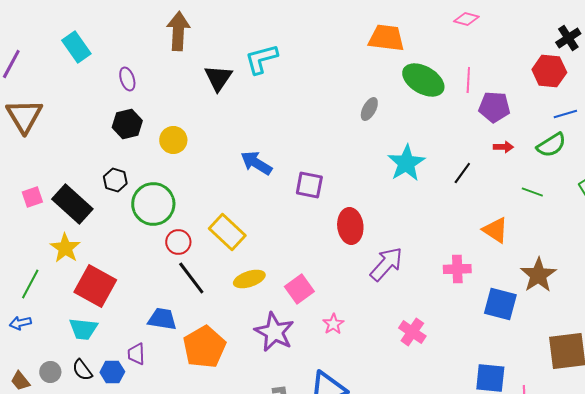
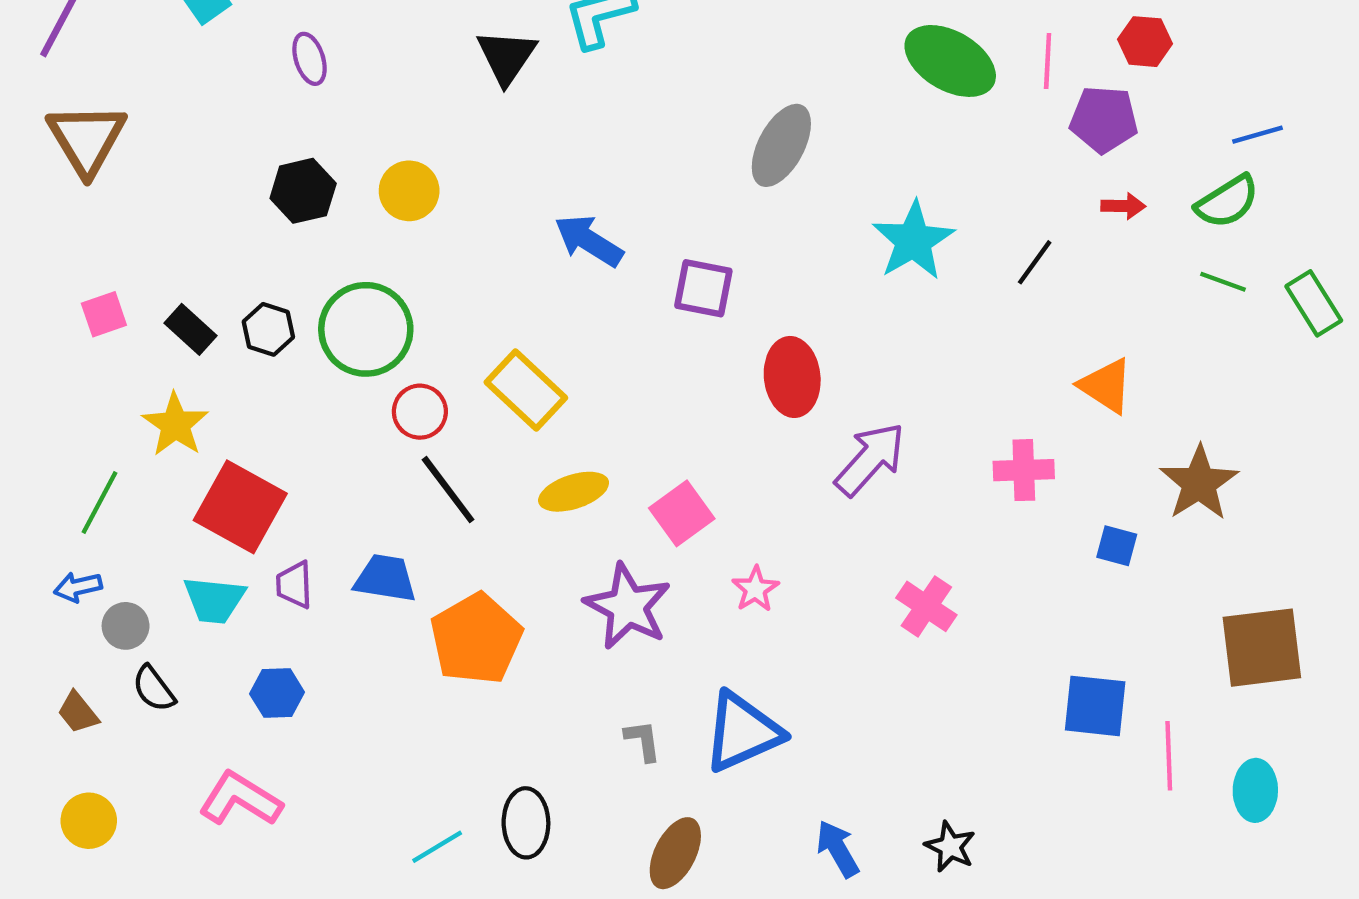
red hexagon: (549, 71) -> (1145, 42), moved, size x0.7
gray ellipse: (369, 109) -> (781, 145), moved, size x1.6
black hexagon: (127, 124) -> (303, 191), moved
black hexagon: (115, 180) -> (268, 329), moved
green line: (532, 192) -> (1223, 282), moved
black rectangle: (72, 204) -> (190, 329), size x0.6
blue square: (500, 304) -> (1117, 546), size x0.6
purple trapezoid: (136, 354) -> (294, 585), moved
black semicircle: (82, 370) -> (154, 689), moved
gray circle: (50, 372) -> (126, 626), moved

